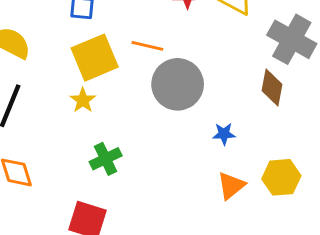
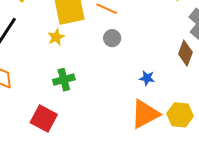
gray circle: (178, 84) -> (112, 38), moved, size x0.5
orange triangle: (231, 186) -> (145, 114), size x1.5

